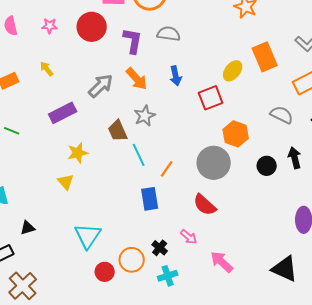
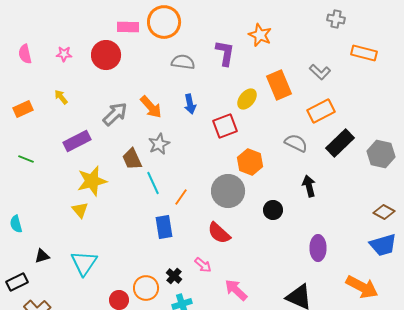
purple L-shape: (133, 41) -> (225, 53), moved
yellow star: (78, 153) -> (92, 181), size x1.4
black circle: (267, 166) -> (273, 210), moved
cyan triangle: (88, 236) -> (84, 263), moved

